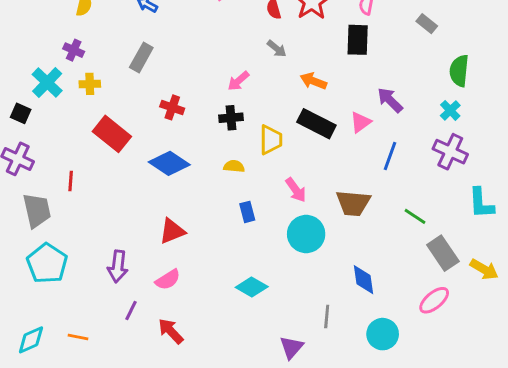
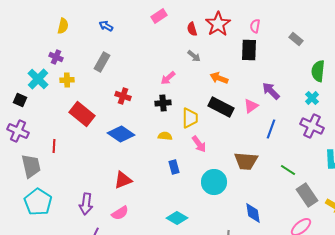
pink arrow: (296, 190) -> (199, 144), moved

